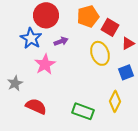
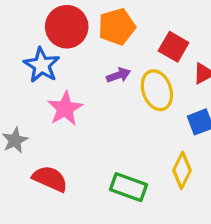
orange pentagon: (88, 16) -> (117, 27), moved
purple arrow: (61, 41) -> (118, 75), moved

